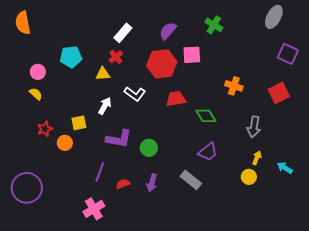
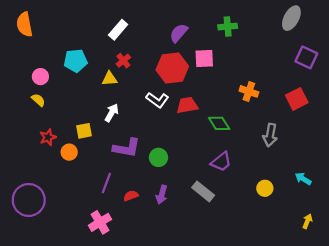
green cross: (214, 25) -> (228, 27), turned -36
white rectangle: (123, 33) -> (118, 30), moved
white L-shape: (135, 94) -> (157, 100), moved
yellow arrow: (257, 158) -> (307, 221), moved

